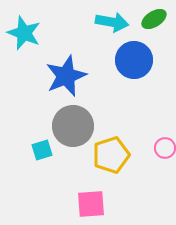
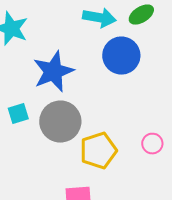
cyan square: (42, 150) -> (18, 114), moved

